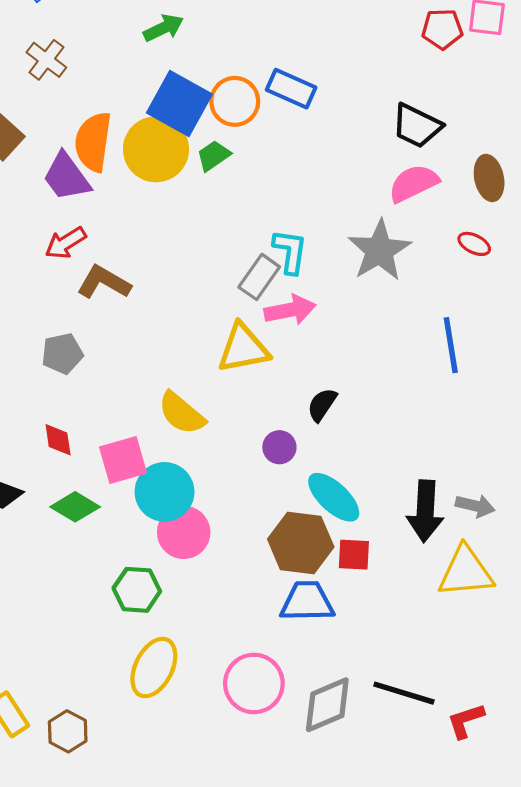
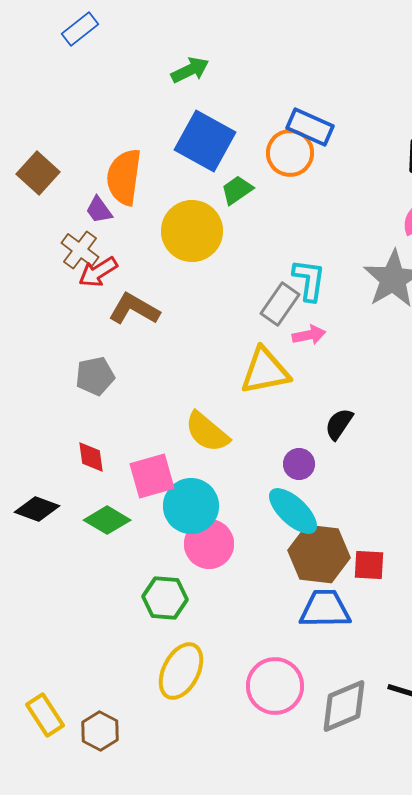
brown cross: (46, 60) -> (80, 250), moved
orange circle: (235, 101) -> (290, 153), moved
yellow circle: (156, 149) -> (192, 231), moved
purple trapezoid: (67, 177) -> (99, 210), size x0.6
pink arrow: (290, 310) -> (309, 335), size x0.7
cyan ellipse: (334, 497) -> (293, 511), moved

